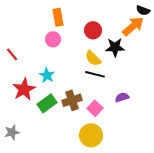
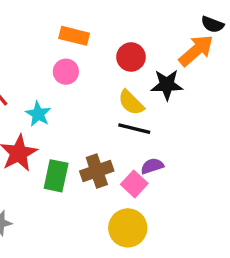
orange rectangle: (58, 17) -> (74, 36), turned -66
cyan star: (47, 75) -> (38, 114), moved
purple semicircle: (122, 97) -> (152, 166), moved
green rectangle: (47, 103) -> (56, 176), turned -42

